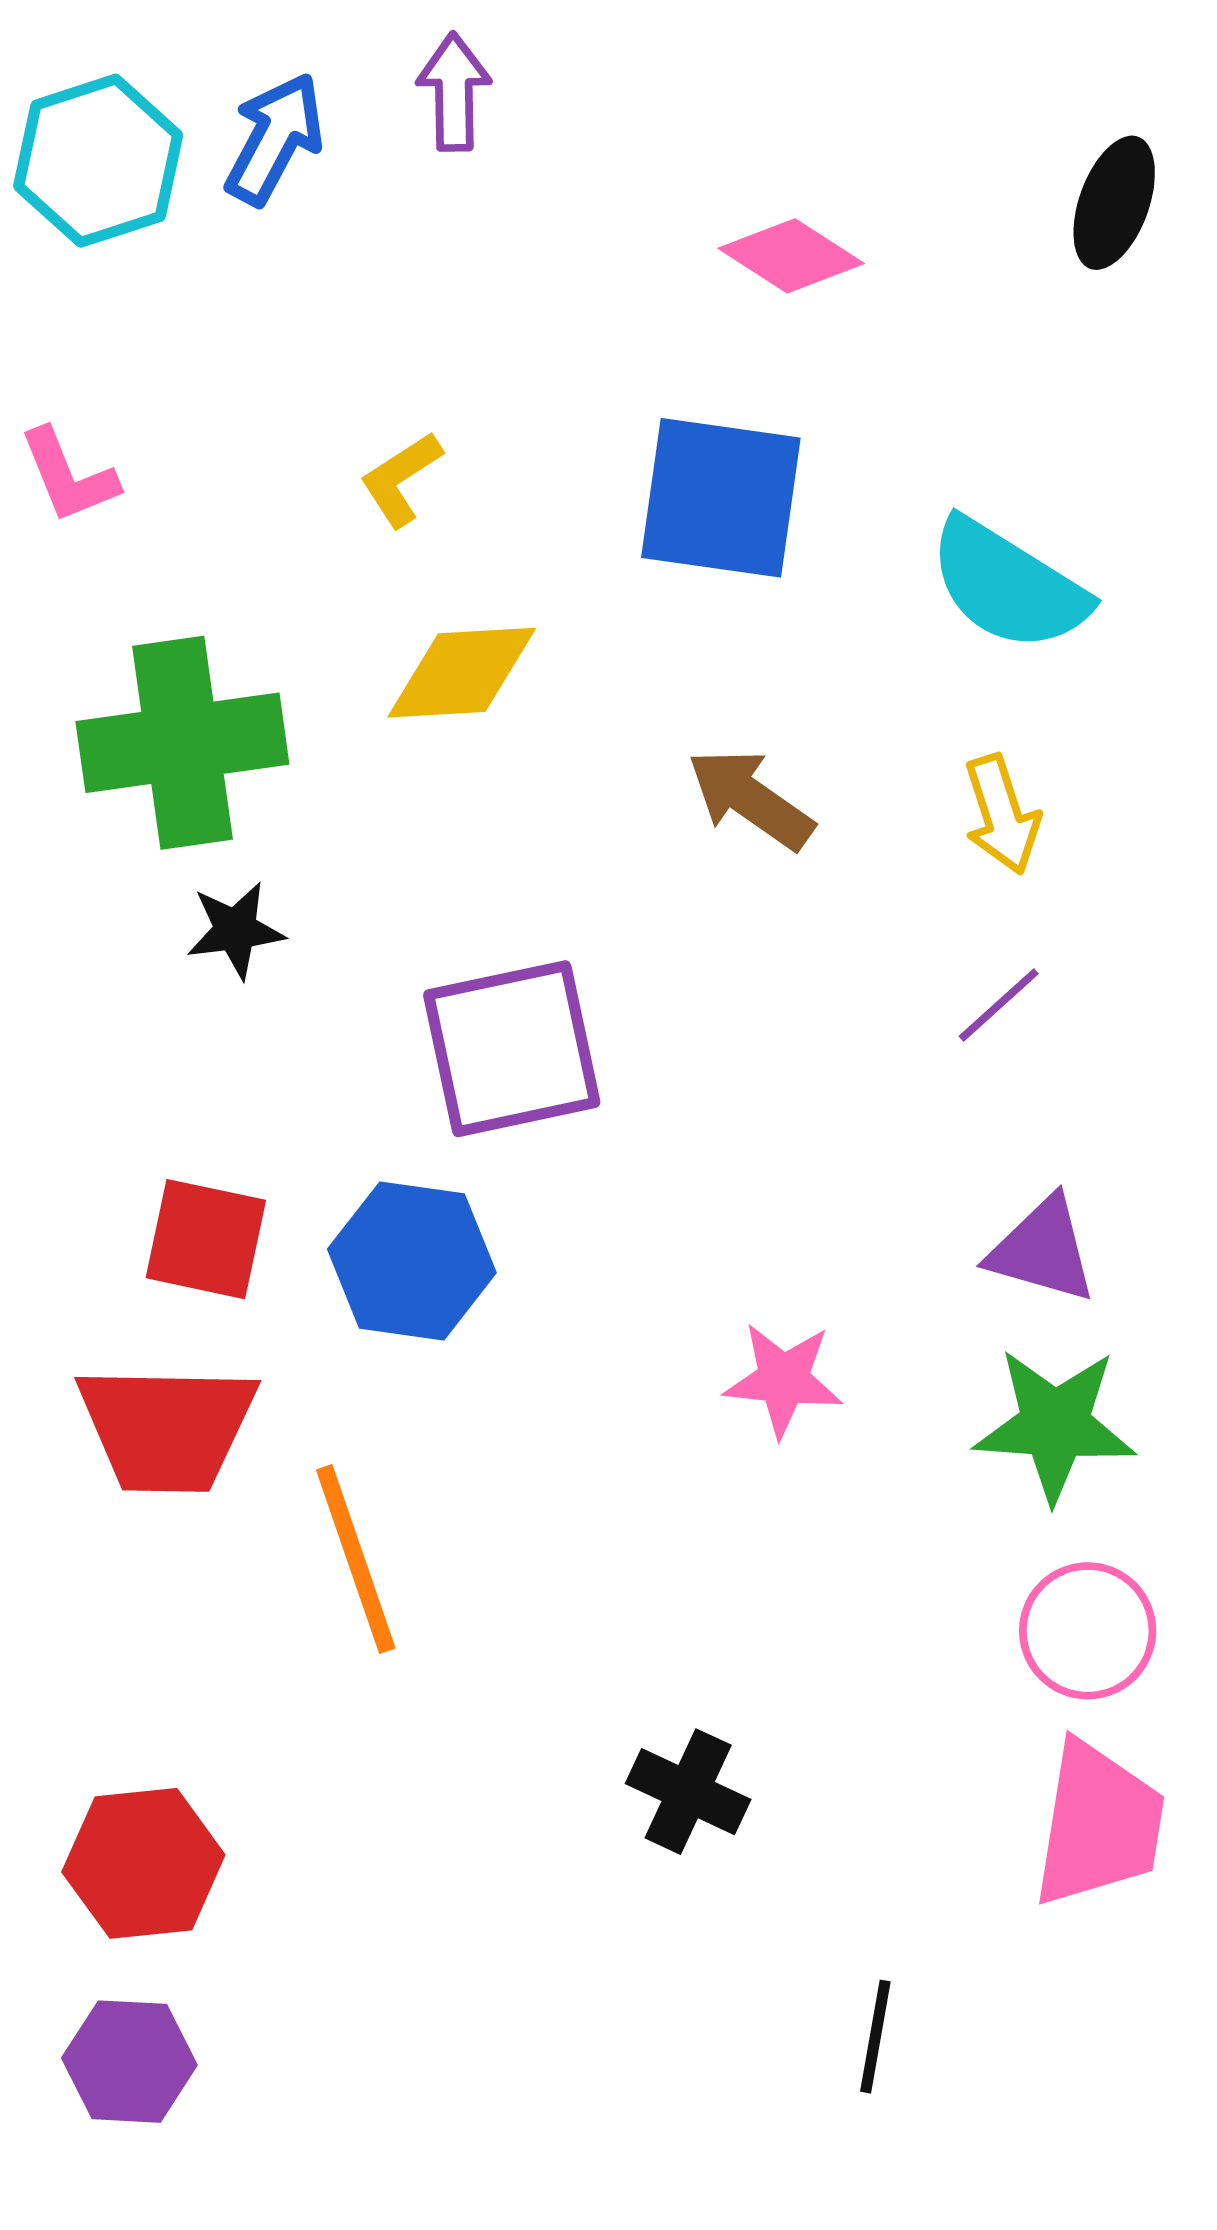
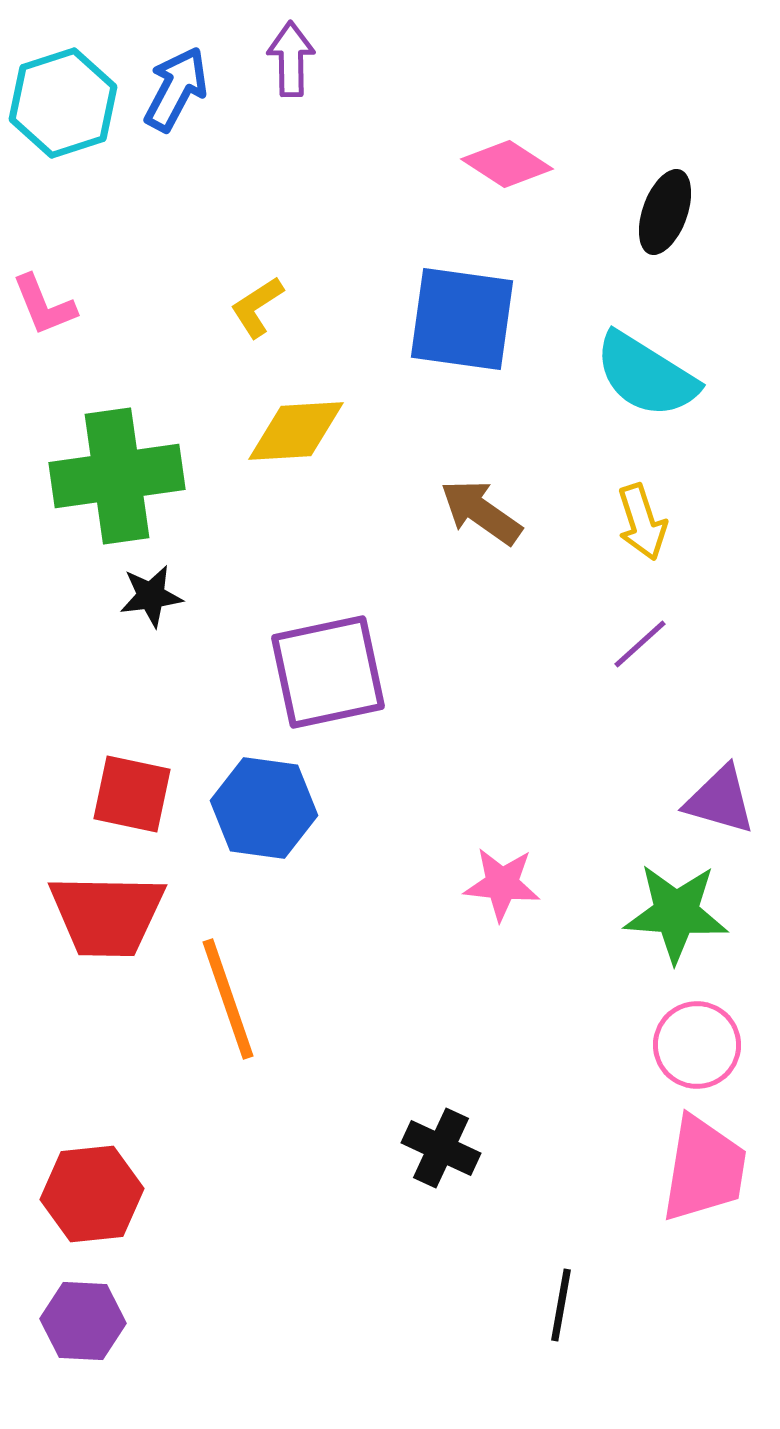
black ellipse: (1114, 203) -> (665, 212), moved
purple triangle: (1042, 1250) -> (720, 800), moved

